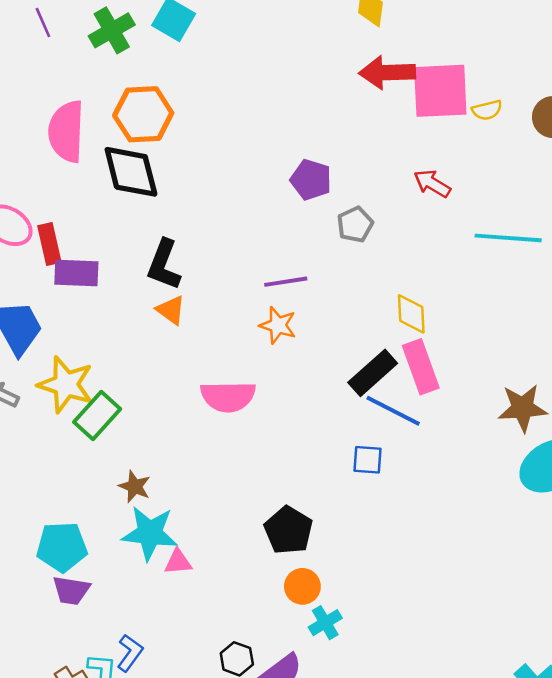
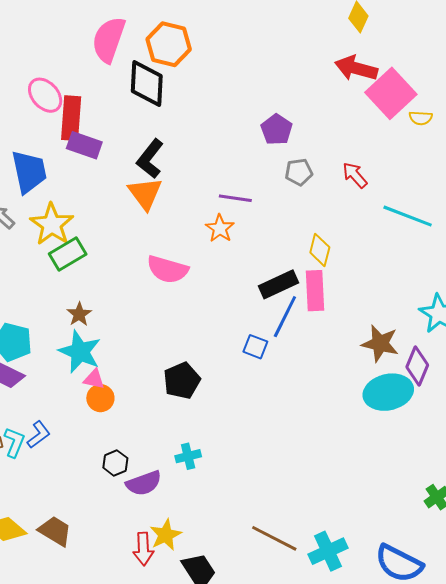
pink square: (440, 91) -> (391, 93), turned 33
red arrow: (432, 183) -> (355, 175), moved
red rectangle: (49, 244) -> (71, 118), size x1.4
orange triangle: (171, 310) -> (145, 193), size x1.5
blue line: (393, 411) -> (285, 317), turned 72
orange circle: (302, 586) -> (100, 398), moved

